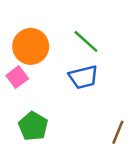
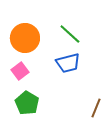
pink square: (17, 77) -> (20, 71), moved

